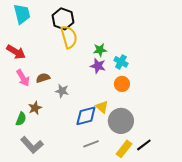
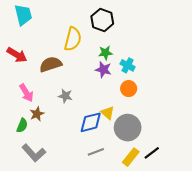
black hexagon: (63, 19) -> (102, 20), moved
yellow semicircle: (69, 37) -> (73, 39), turned 30
pink arrow: (23, 78) -> (26, 93), moved
brown semicircle: (43, 78) -> (51, 64), moved, size x1.5

